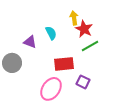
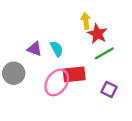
cyan semicircle: (51, 33) -> (57, 49), moved
purple square: (83, 82) -> (109, 89), moved
pink ellipse: (51, 89) -> (57, 83), moved

